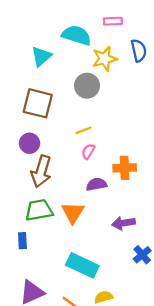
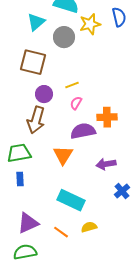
gray circle: (87, 86) -> (64, 37), moved
purple circle: (29, 143) -> (44, 94), moved
purple semicircle: (96, 184) -> (83, 131), size x1.4
green trapezoid: (39, 210) -> (19, 153), moved

